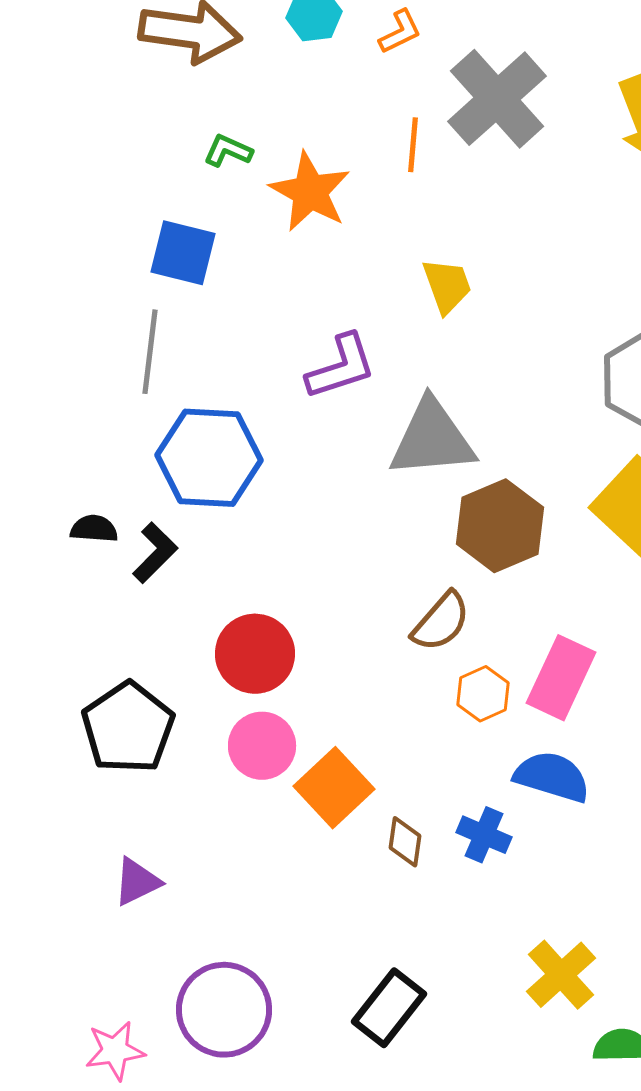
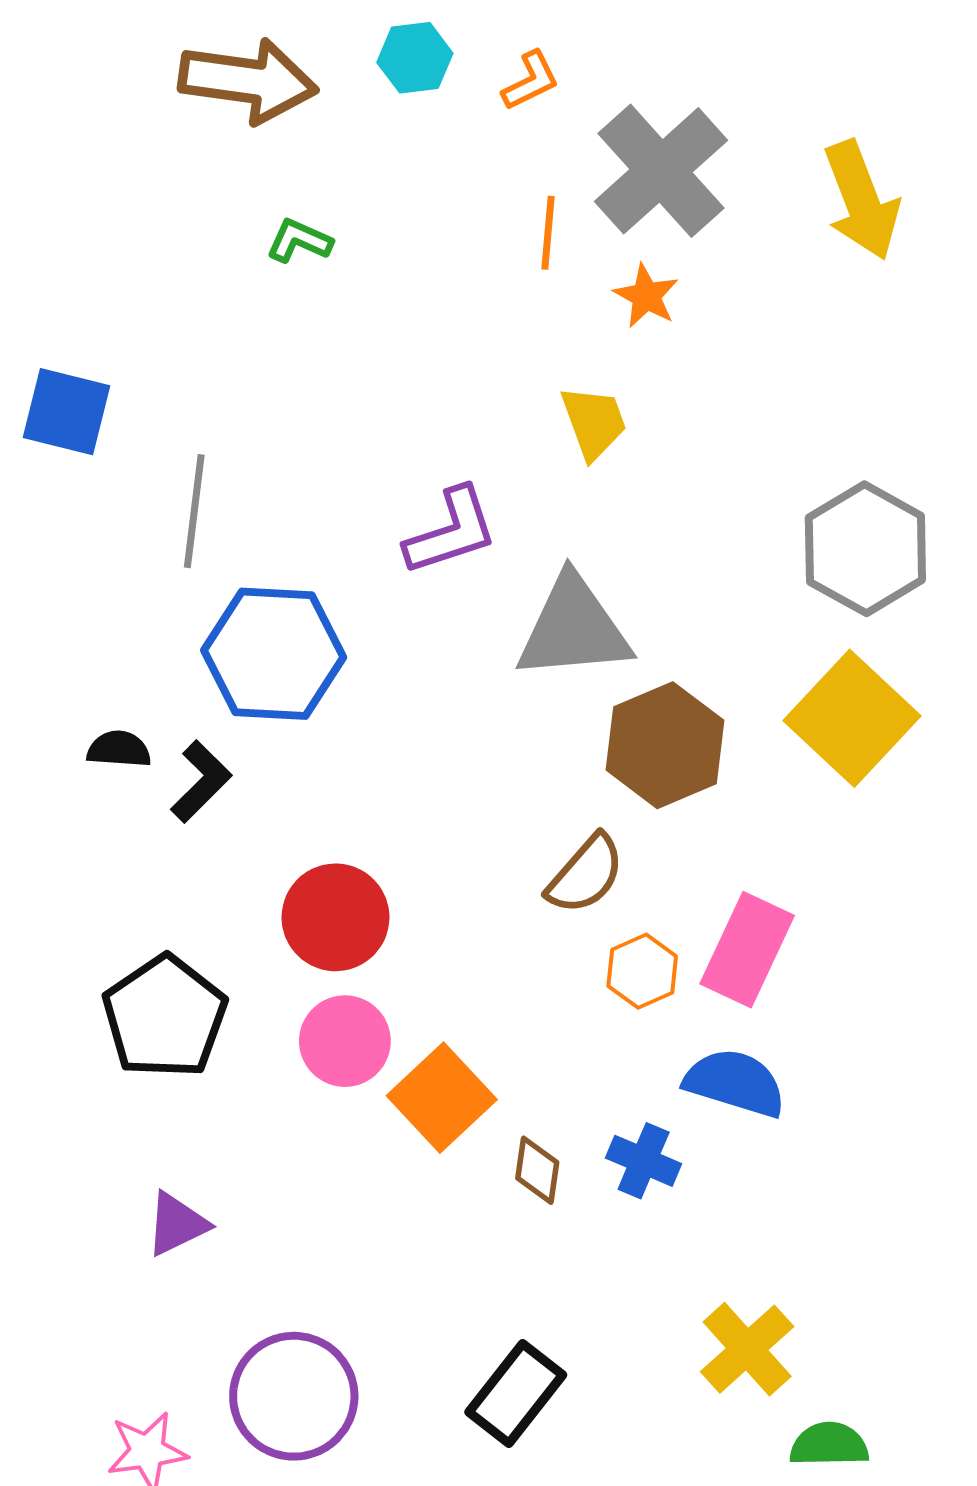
orange star: (310, 192) -> (646, 296), moved, size x0.6
blue square: (183, 253) -> (66, 412), moved

